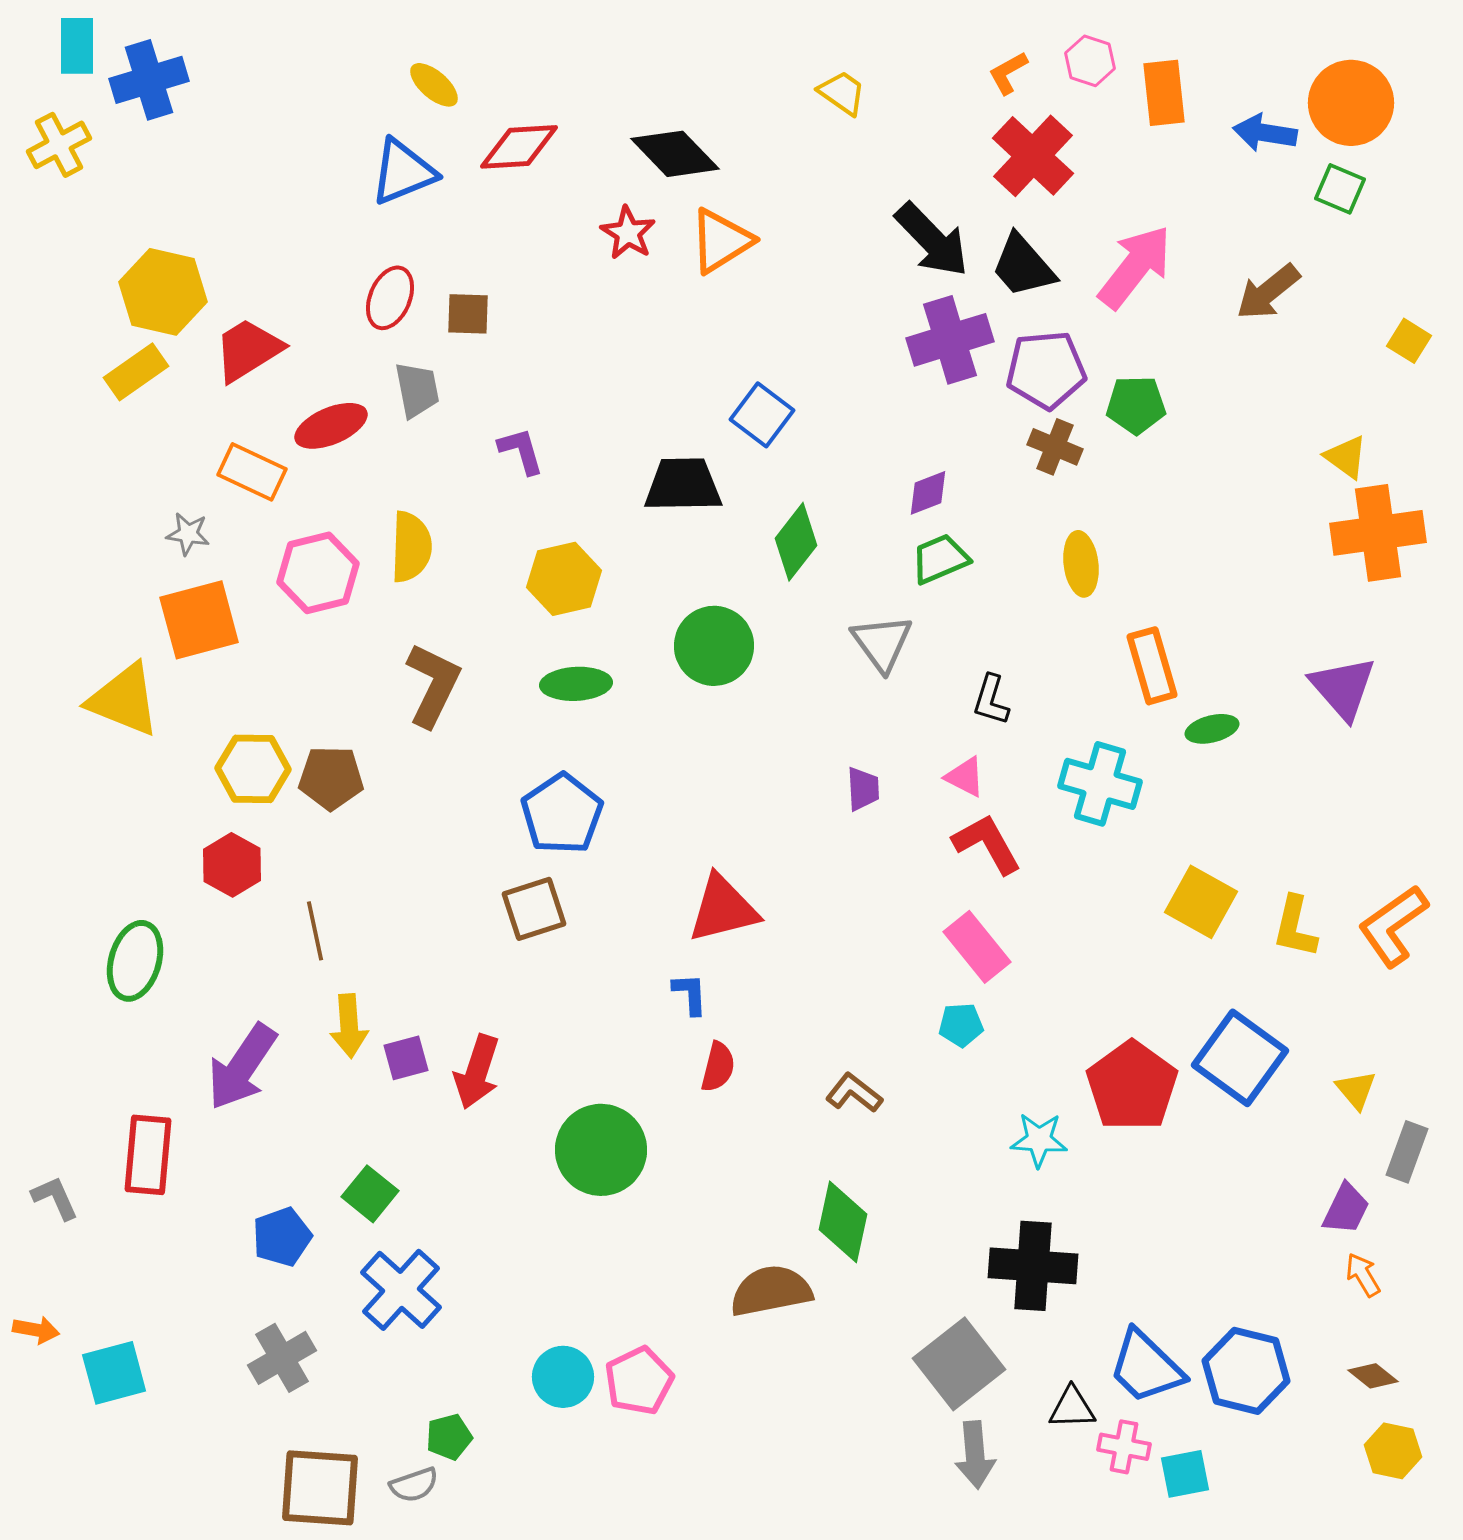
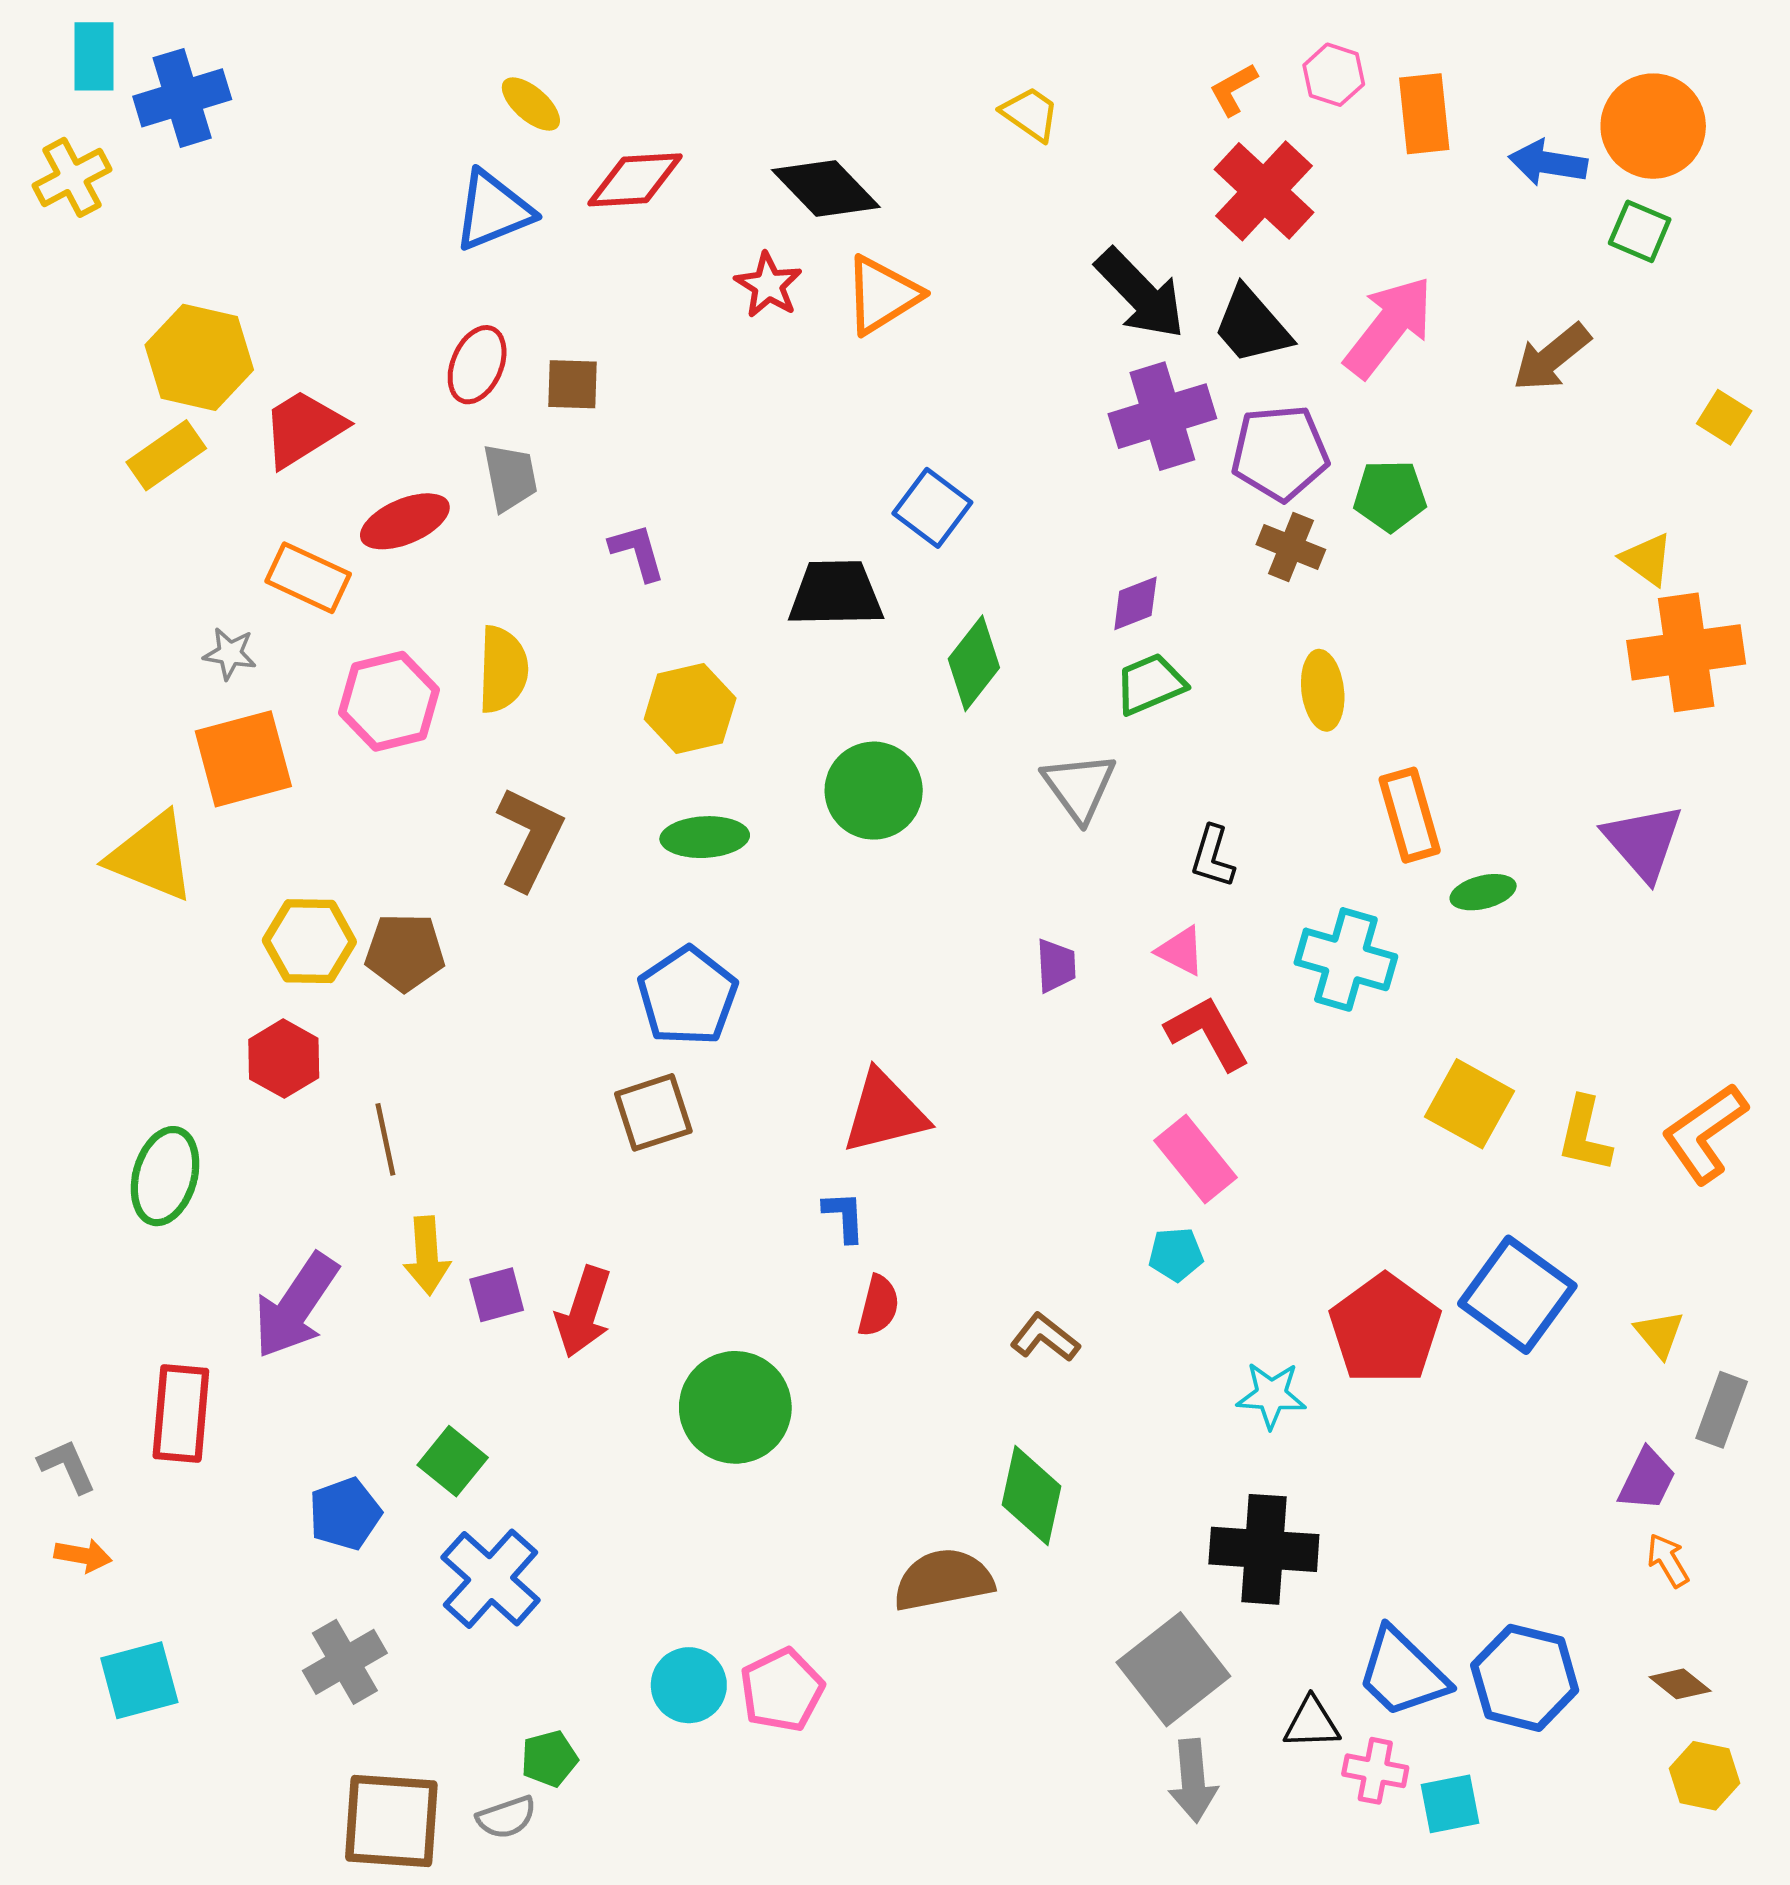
orange arrow: (36, 1330) -> (83, 1555), moved

